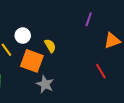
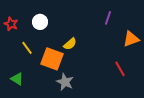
white circle: (23, 36) -> (40, 22), moved
yellow semicircle: (50, 46) -> (70, 44), turned 80

